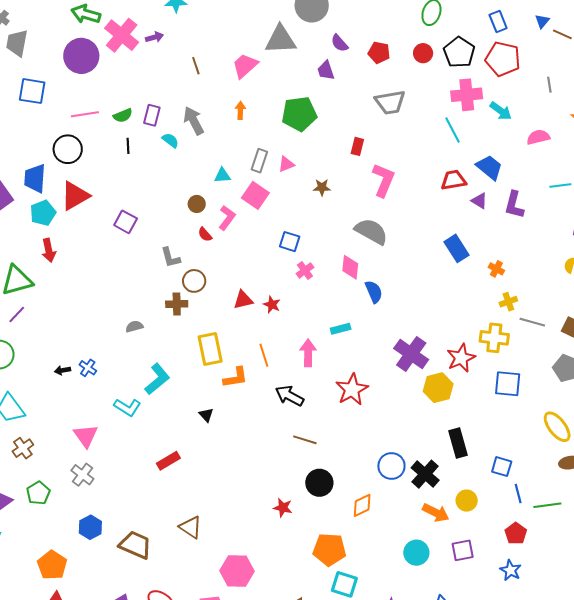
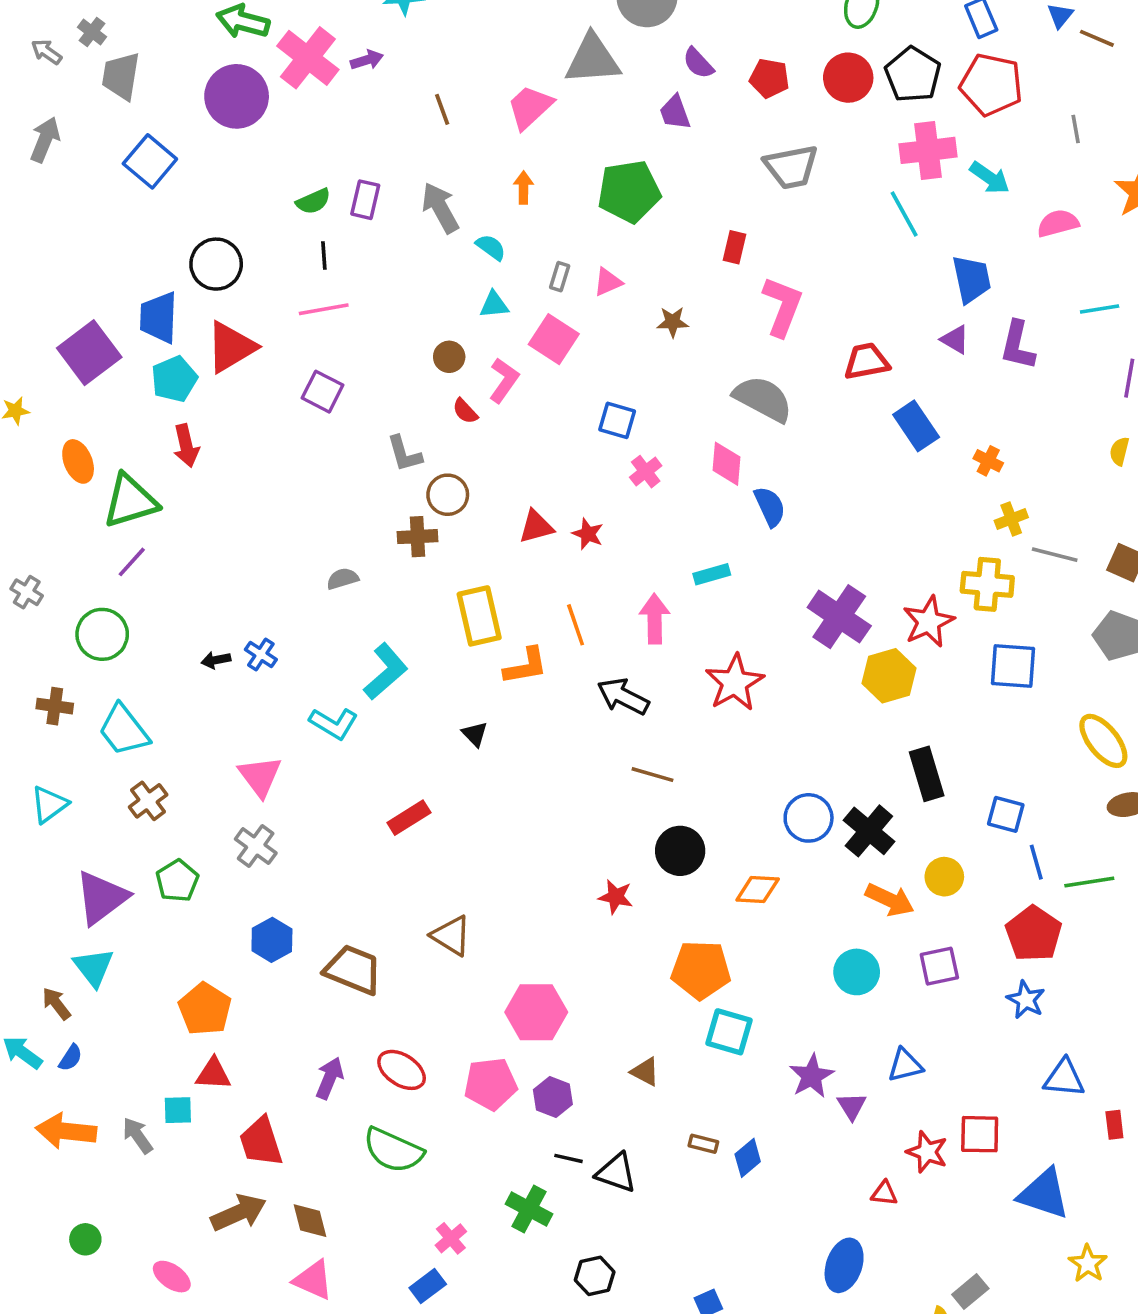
red circle: (423, 53) -> (848, 78), size x1.4
blue square: (32, 91) -> (150, 161), turned 32
pink line: (85, 114) -> (324, 309), moved
cyan semicircle: (170, 140) -> (491, 247), moved
gray rectangle: (259, 161) -> (560, 277), size x0.7
blue trapezoid: (489, 167) -> (972, 279), turned 40
red trapezoid: (454, 180) -> (866, 361), moved
orange diamond: (362, 505) -> (758, 890), turned 30
red pentagon: (516, 533) -> (1034, 934), size x1.4

